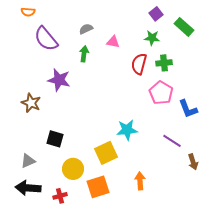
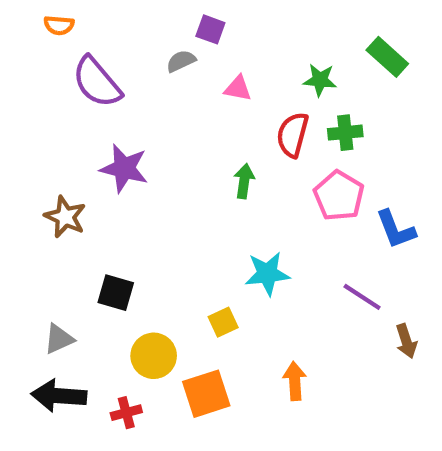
purple square: (156, 14) -> (210, 29), moved, turned -32
green arrow: (84, 54) -> (244, 181), moved
yellow square: (106, 153) -> (223, 322), size x0.6

